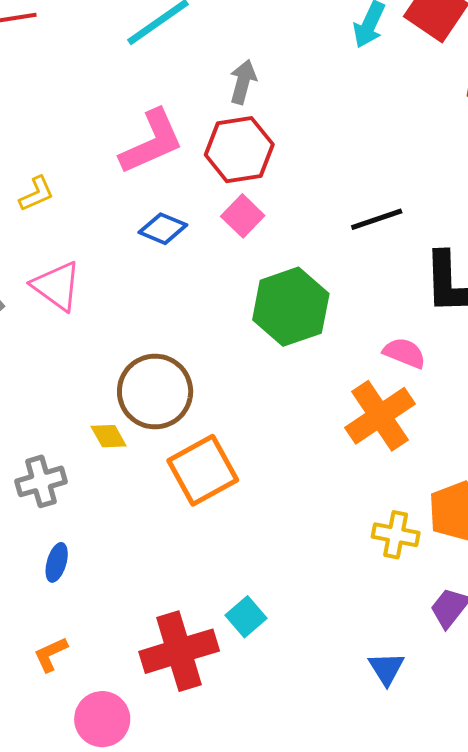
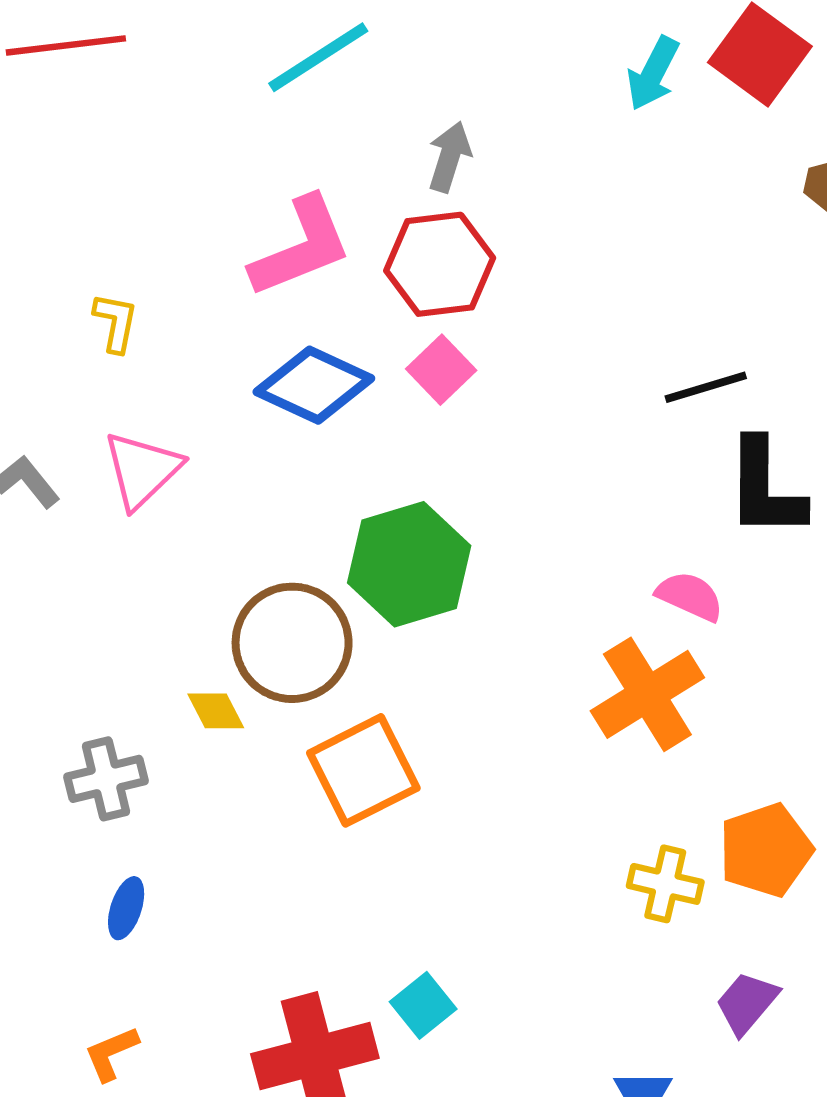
yellow L-shape: (37, 194) -> (116, 322), turned -57
black line: (377, 219) -> (706, 387), moved
blue diamond: (163, 229) -> (314, 385), size x1.5
pink triangle: (57, 286) -> (142, 470), turned 38
green hexagon: (291, 307) -> (409, 564), moved

